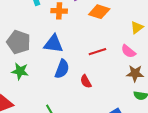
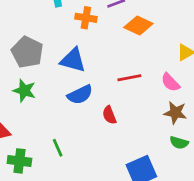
blue semicircle: (62, 69) -> (80, 95), turned 36

